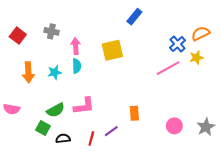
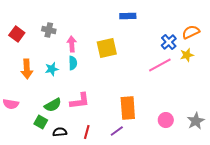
blue rectangle: (134, 17) -> (128, 16), turned 49
orange rectangle: (134, 113) -> (128, 108), size x1.6
purple line: (111, 131) -> (117, 131), moved

